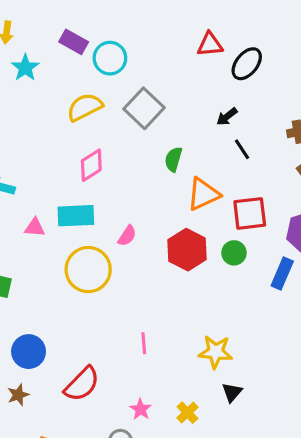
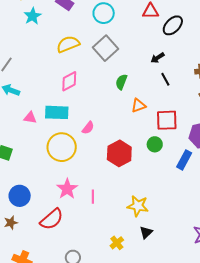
cyan circle: (110, 58) -> (104, 13), moved
orange triangle: (203, 194) -> (138, 106), size x0.7
red hexagon: (187, 250) -> (119, 153), moved
pink star: (141, 409) -> (67, 189), moved, size x1.5

